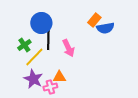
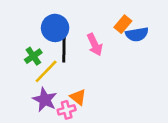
pink arrow: (68, 48) -> (95, 45), moved
orange triangle: (59, 77) -> (78, 97), turned 40

